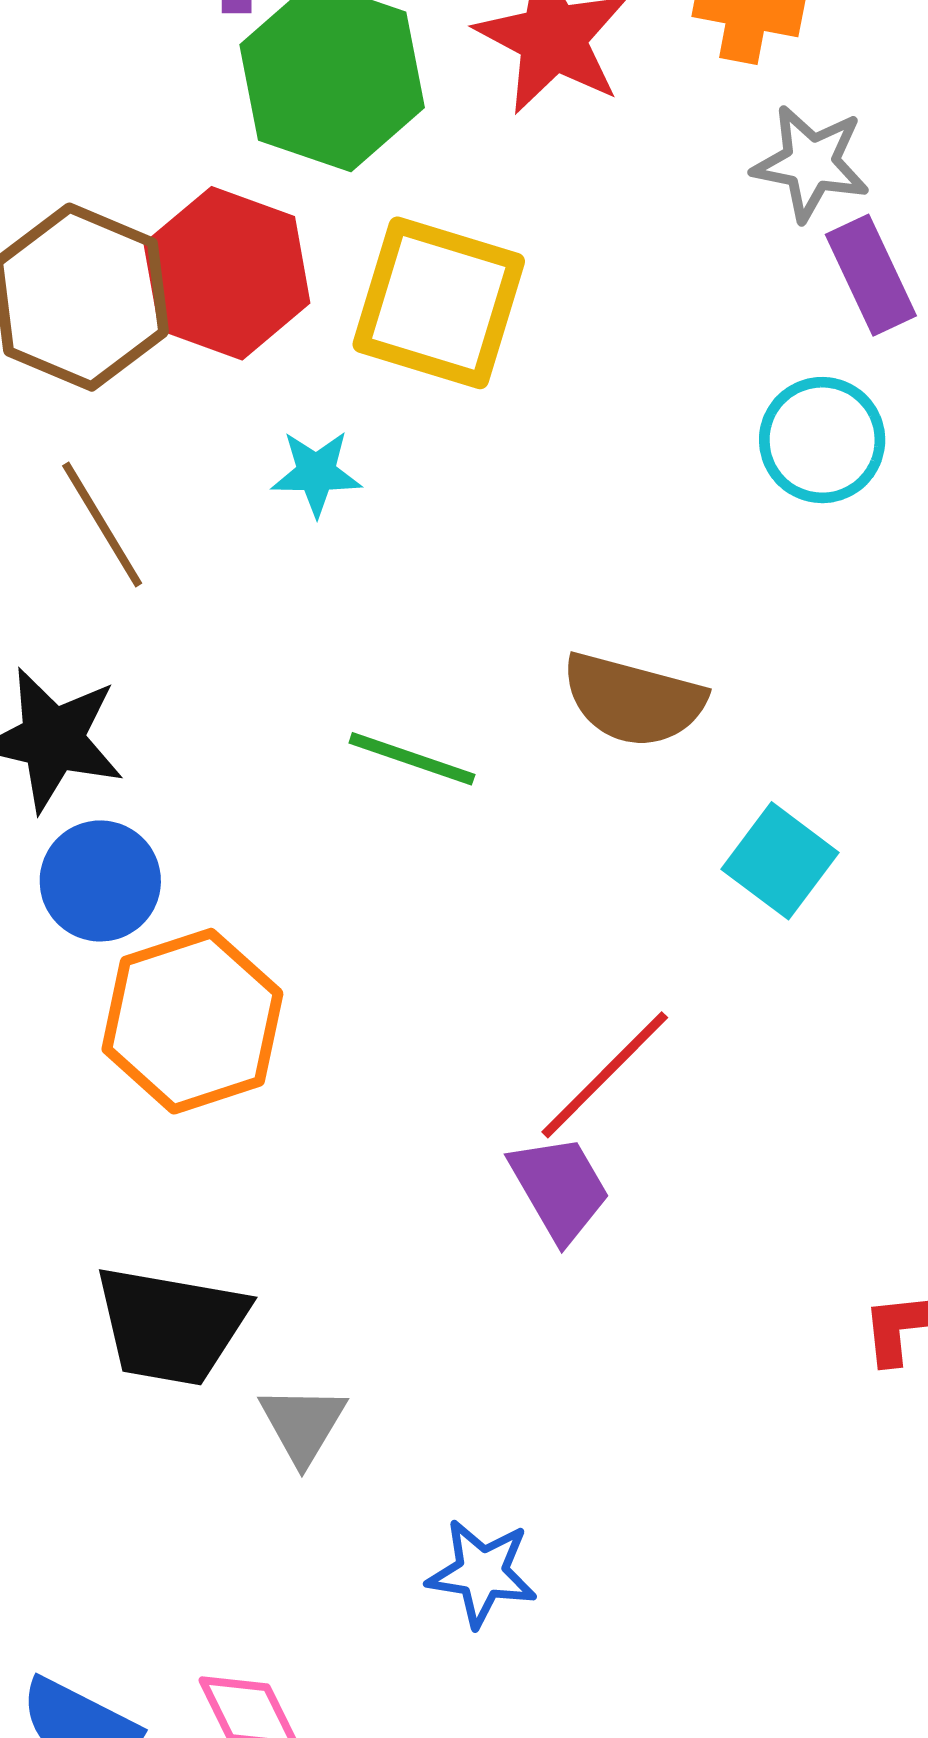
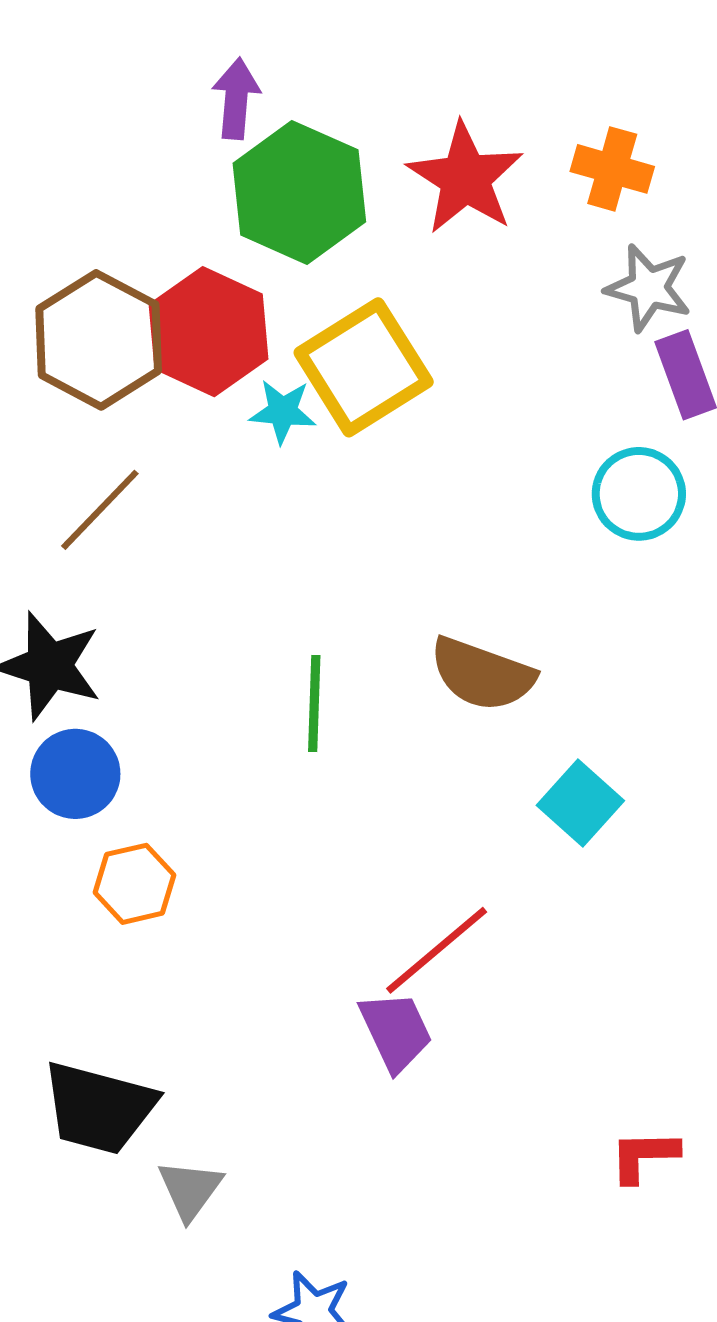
yellow square: (439, 303) -> (364, 367), turned 36
cyan star: (316, 473) -> (283, 412), moved
brown line: (102, 525) -> (100, 510), turned 70
green line: (412, 759) -> (314, 703), turned 68
orange hexagon: (192, 1021) -> (134, 884), size x0.6

